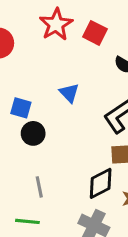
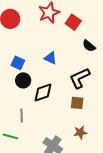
blue triangle: (69, 93) -> (50, 58), turned -32
black diamond: (101, 183) -> (43, 92), moved

